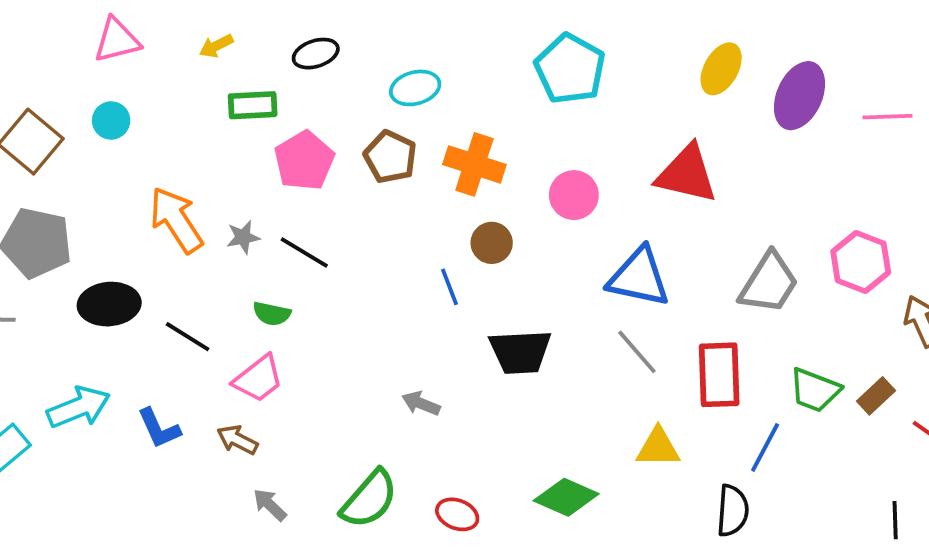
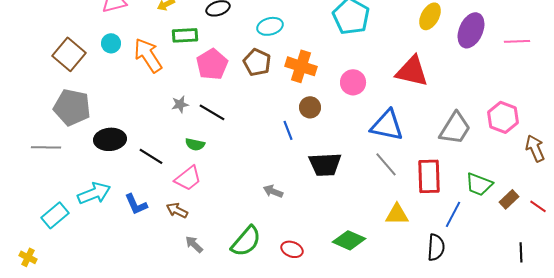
orange arrow: (176, 220) -> (148, 55), moved
brown rectangle: (876, 396) -> (509, 199), moved

